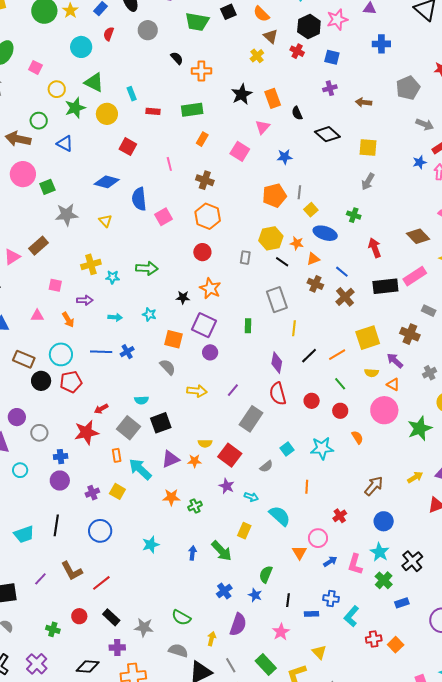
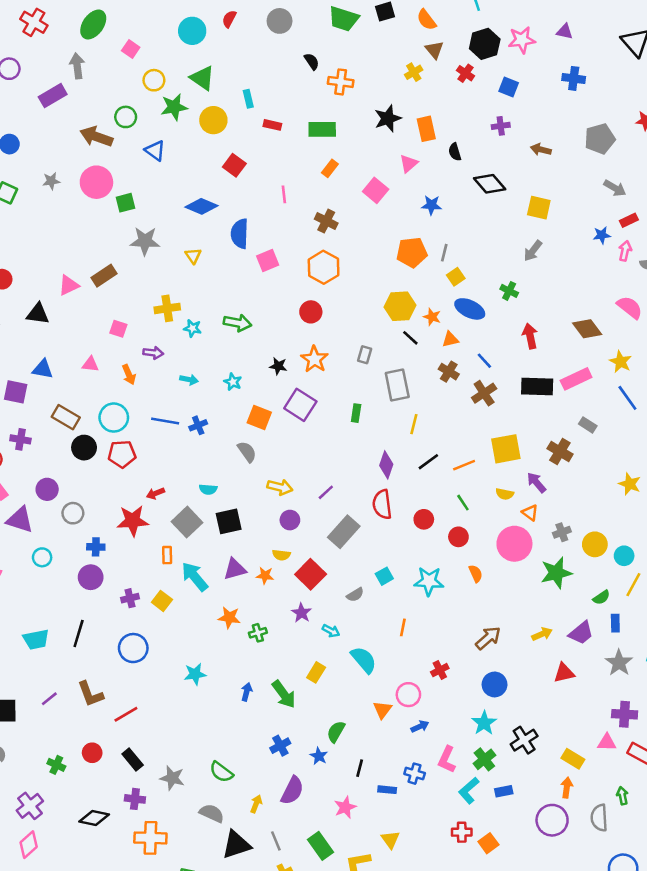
gray rectangle: (245, 258) -> (365, 355), moved
purple circle: (210, 352) -> (290, 520), moved
gray cross: (430, 373) -> (562, 532), moved
pink L-shape: (355, 564) -> (447, 760), moved
cyan L-shape: (351, 616) -> (469, 791), moved

